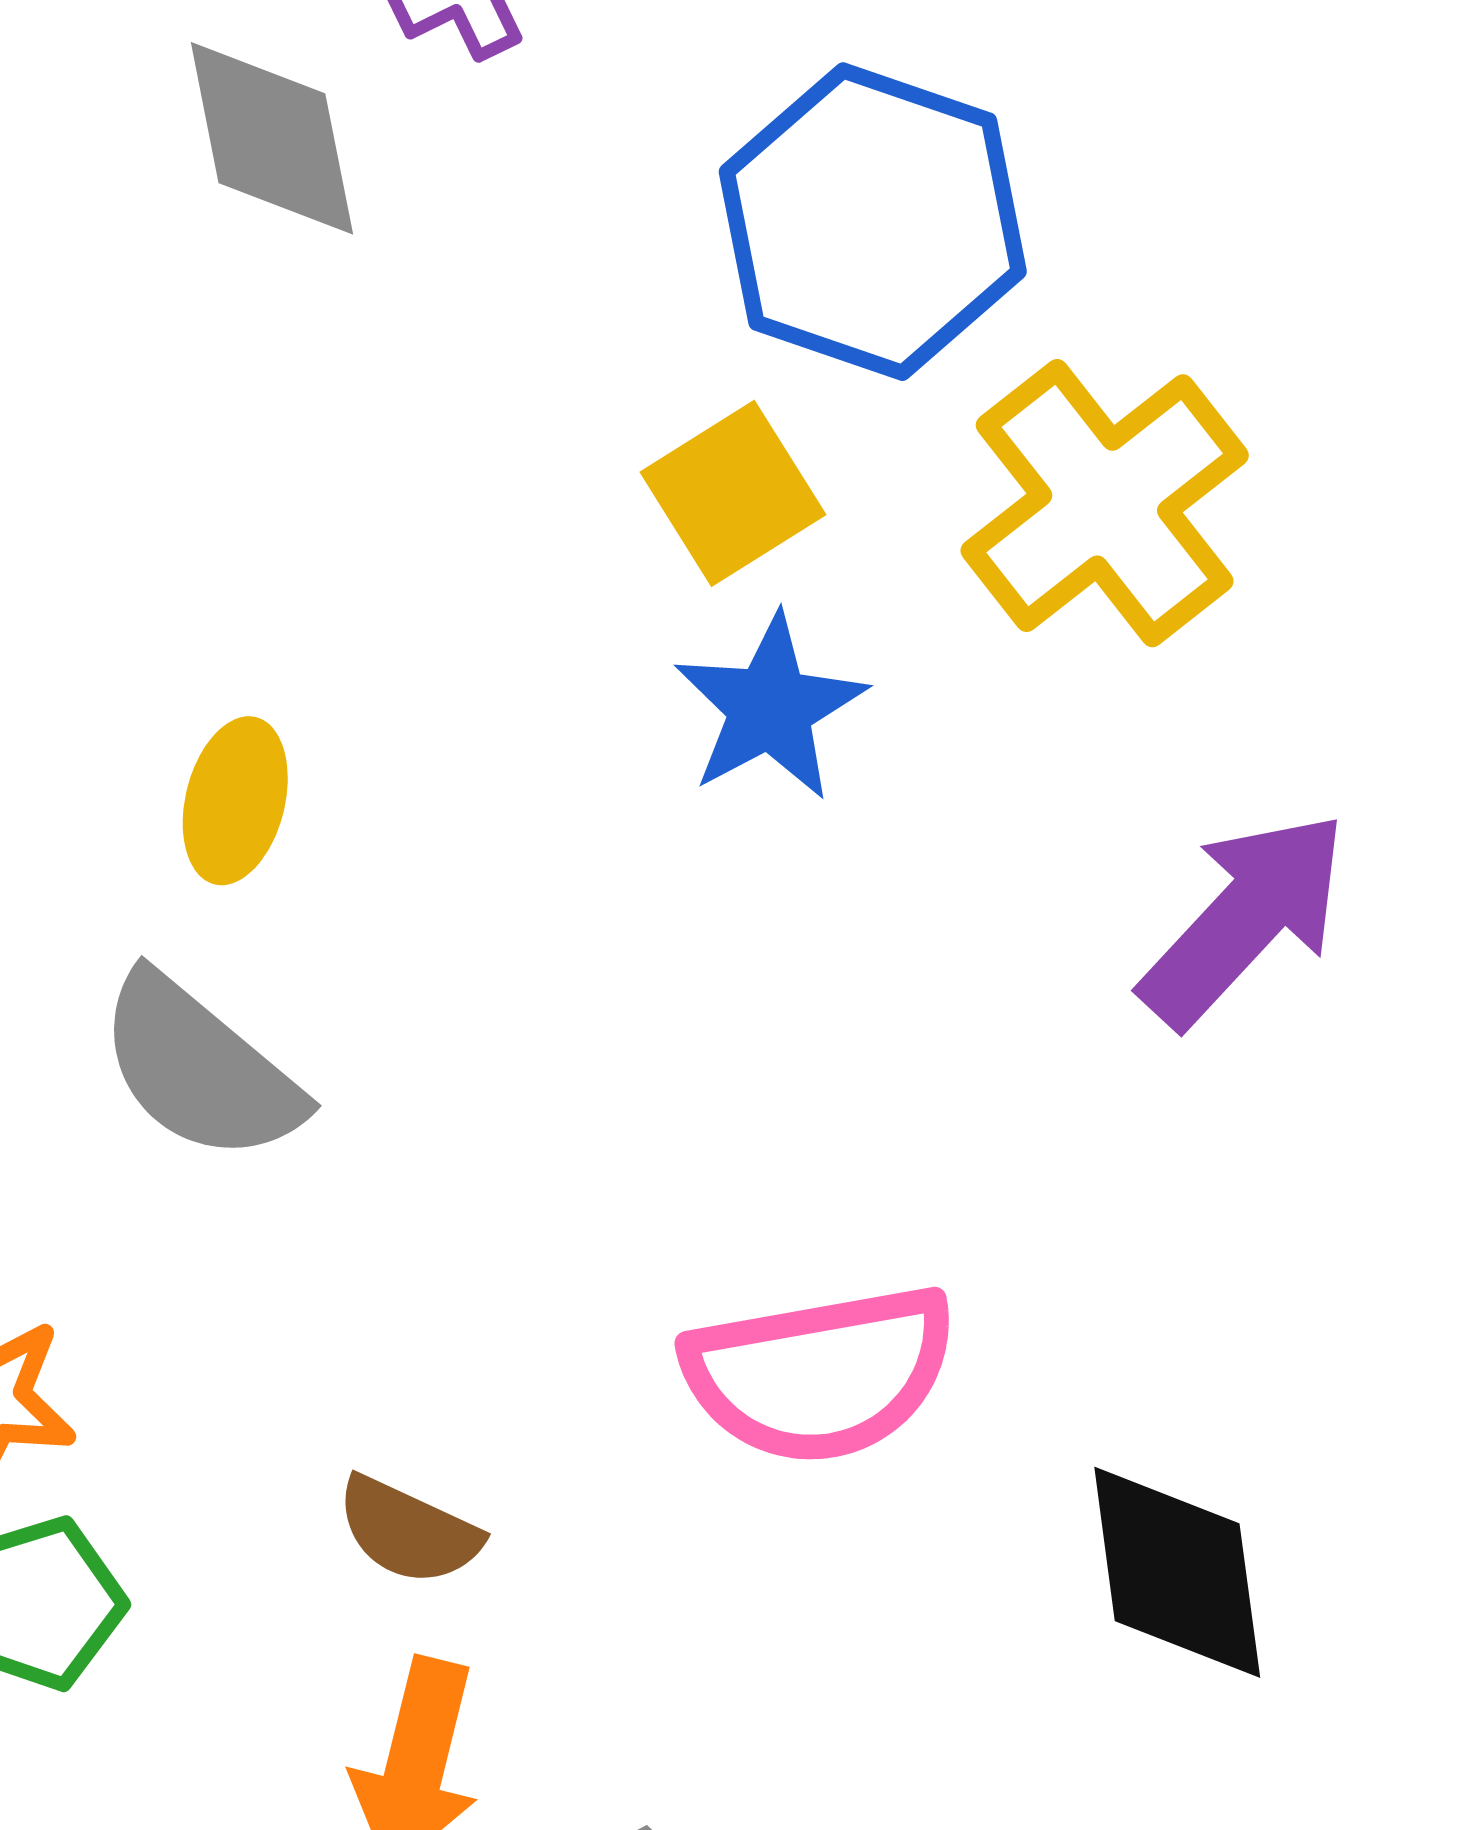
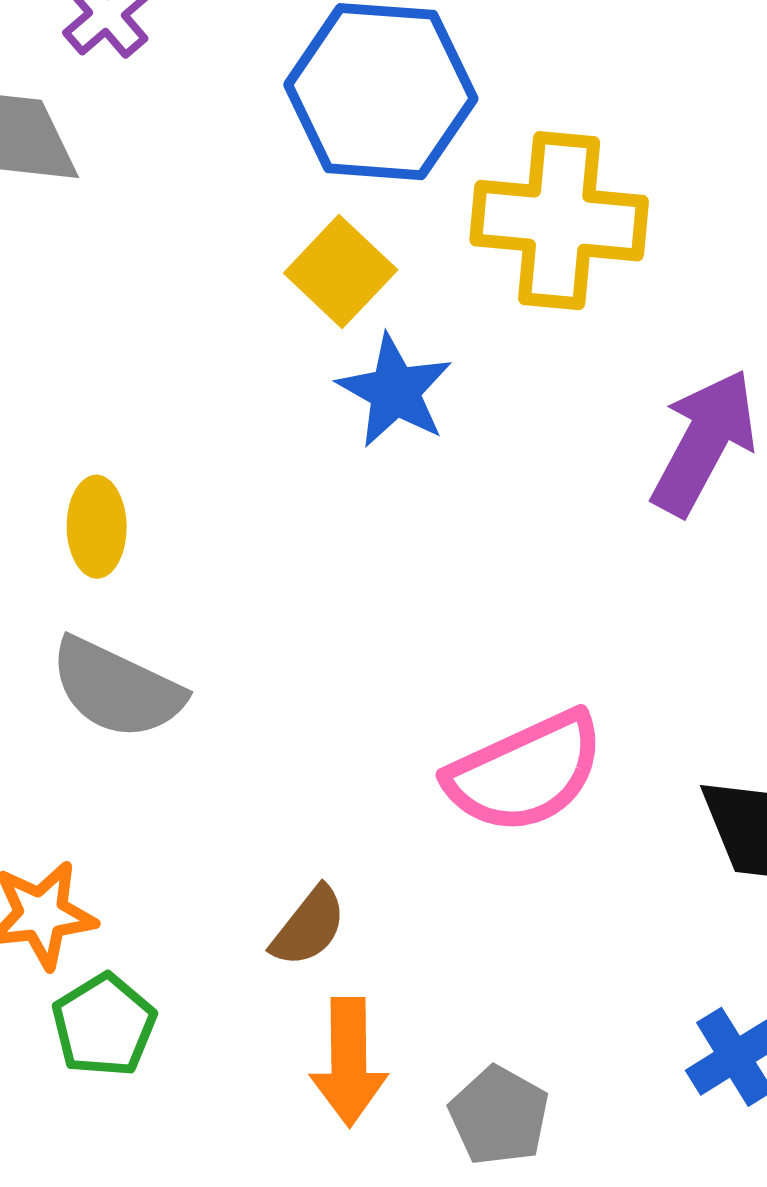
yellow cross: (1105, 503) -> (559, 221), turned -32
brown semicircle: (408, 1531) -> (309, 927), turned -62

